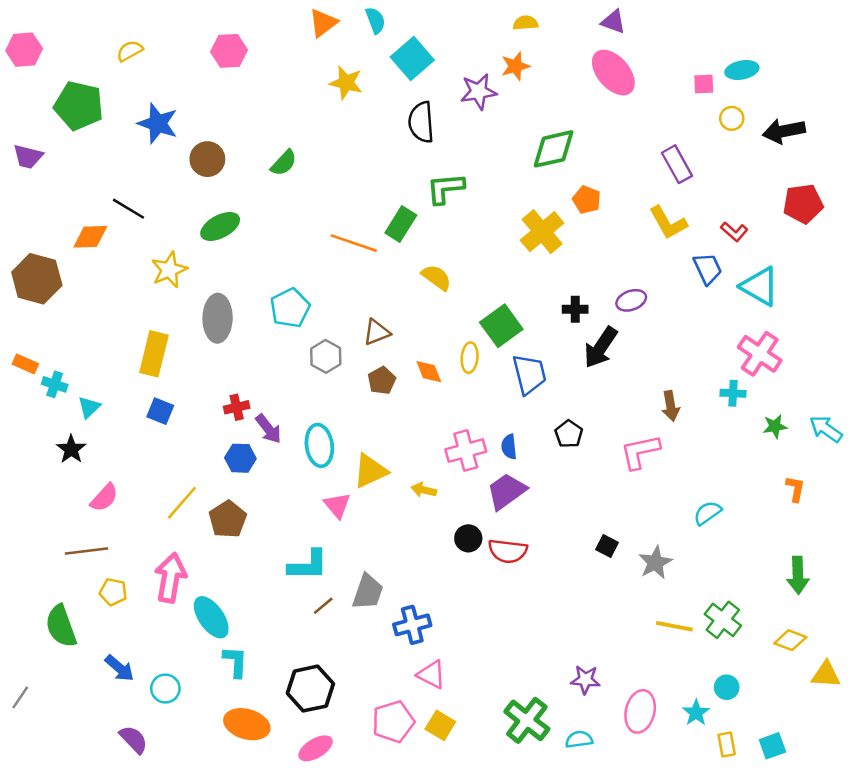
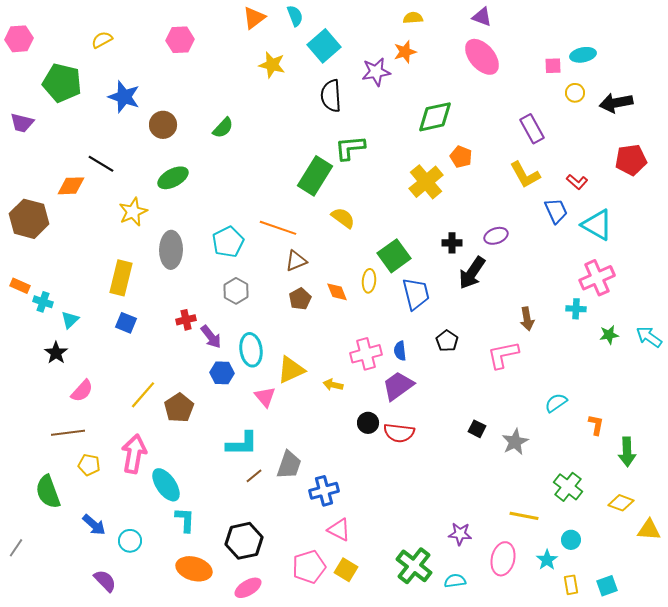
green rectangle: (401, 224) -> (315, 176), size x1.4
orange line: (354, 243) -> (278, 228), moved
pink cross: (760, 354) -> (597, 278), turned 32
gray hexagon: (326, 356) -> (236, 291), moved
blue hexagon: (240, 458) -> (222, 373), moved
orange L-shape: (795, 489) -> (596, 425), moved
yellow line: (674, 626) -> (524, 516), moved

